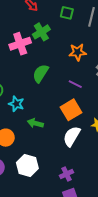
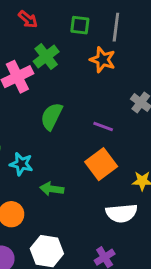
orange star: (78, 52) -> (103, 60), moved, turned 30
white semicircle: (72, 136) -> (122, 213), moved, turned -120

